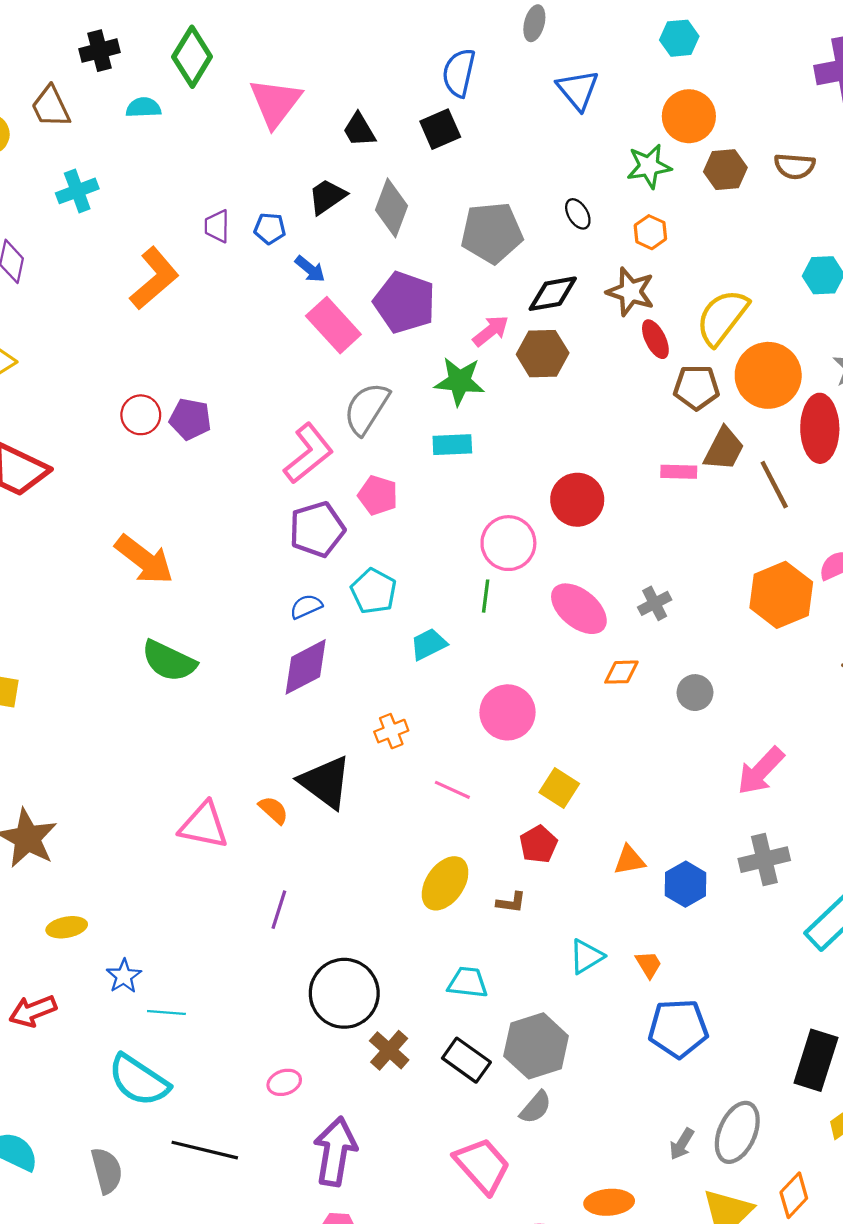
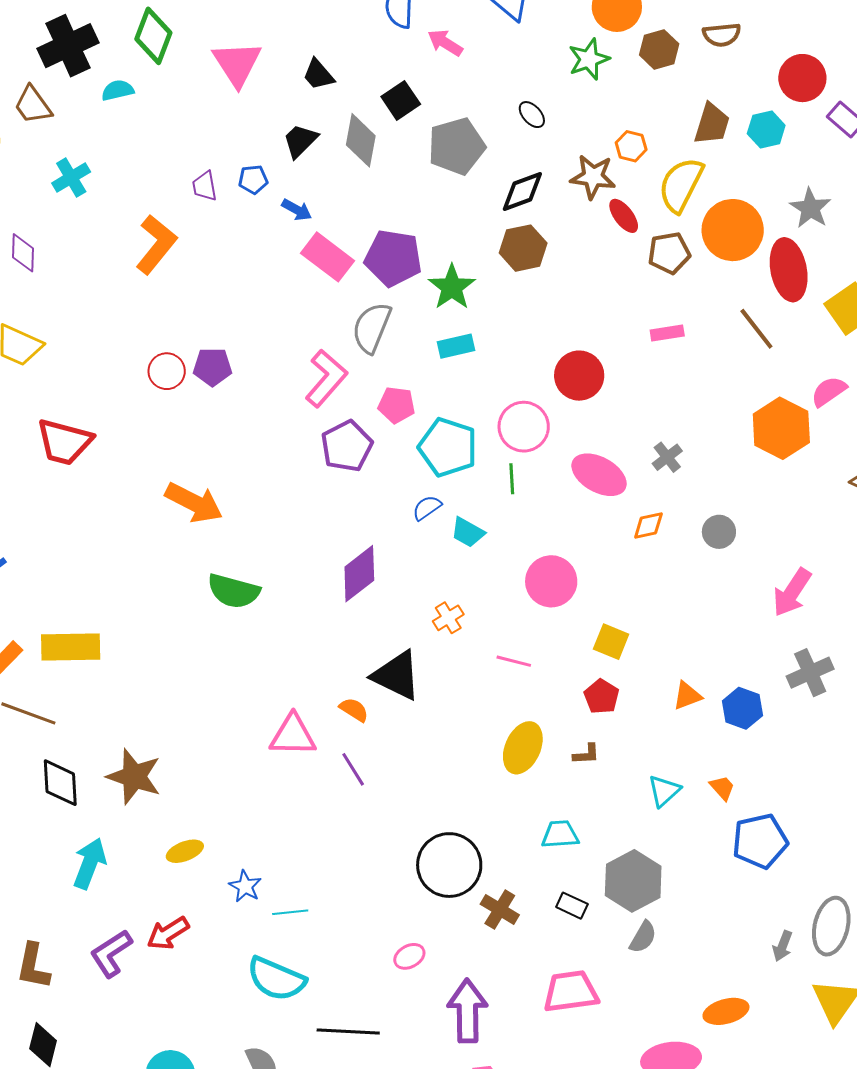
black cross: (100, 51) -> (68, 46), size x1.6
black square: (440, 129) -> (401, 100), moved
orange hexagon: (650, 232) -> (631, 146), moved
purple pentagon: (405, 302) -> (393, 258), moved
pink arrow: (491, 331) -> (445, 43), moved, turned -99
green star: (459, 381) -> (452, 287), turned -30
brown trapezoid: (724, 449) -> (712, 124), moved
cyan pentagon: (374, 591) -> (448, 447), moved, size x1.4
blue semicircle: (306, 607) -> (427, 508), moved
cyan trapezoid: (428, 644) -> (468, 532), turned -114
purple line: (279, 910) -> (353, 769), moved, turned -39
black rectangle: (466, 1060) -> (572, 906), size x0.7
pink trapezoid: (482, 1165) -> (571, 992), moved, turned -46

